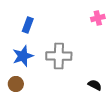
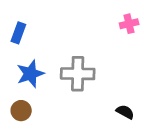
blue rectangle: (28, 25) -> (18, 33), moved

